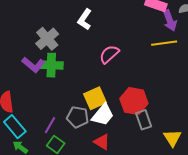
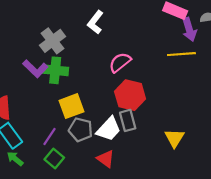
yellow square: (95, 98) -> (72, 106), moved
red hexagon: (134, 101) -> (130, 95), moved
gray rectangle: (144, 120) -> (128, 120), moved
yellow triangle: (172, 138) -> (174, 138), moved

